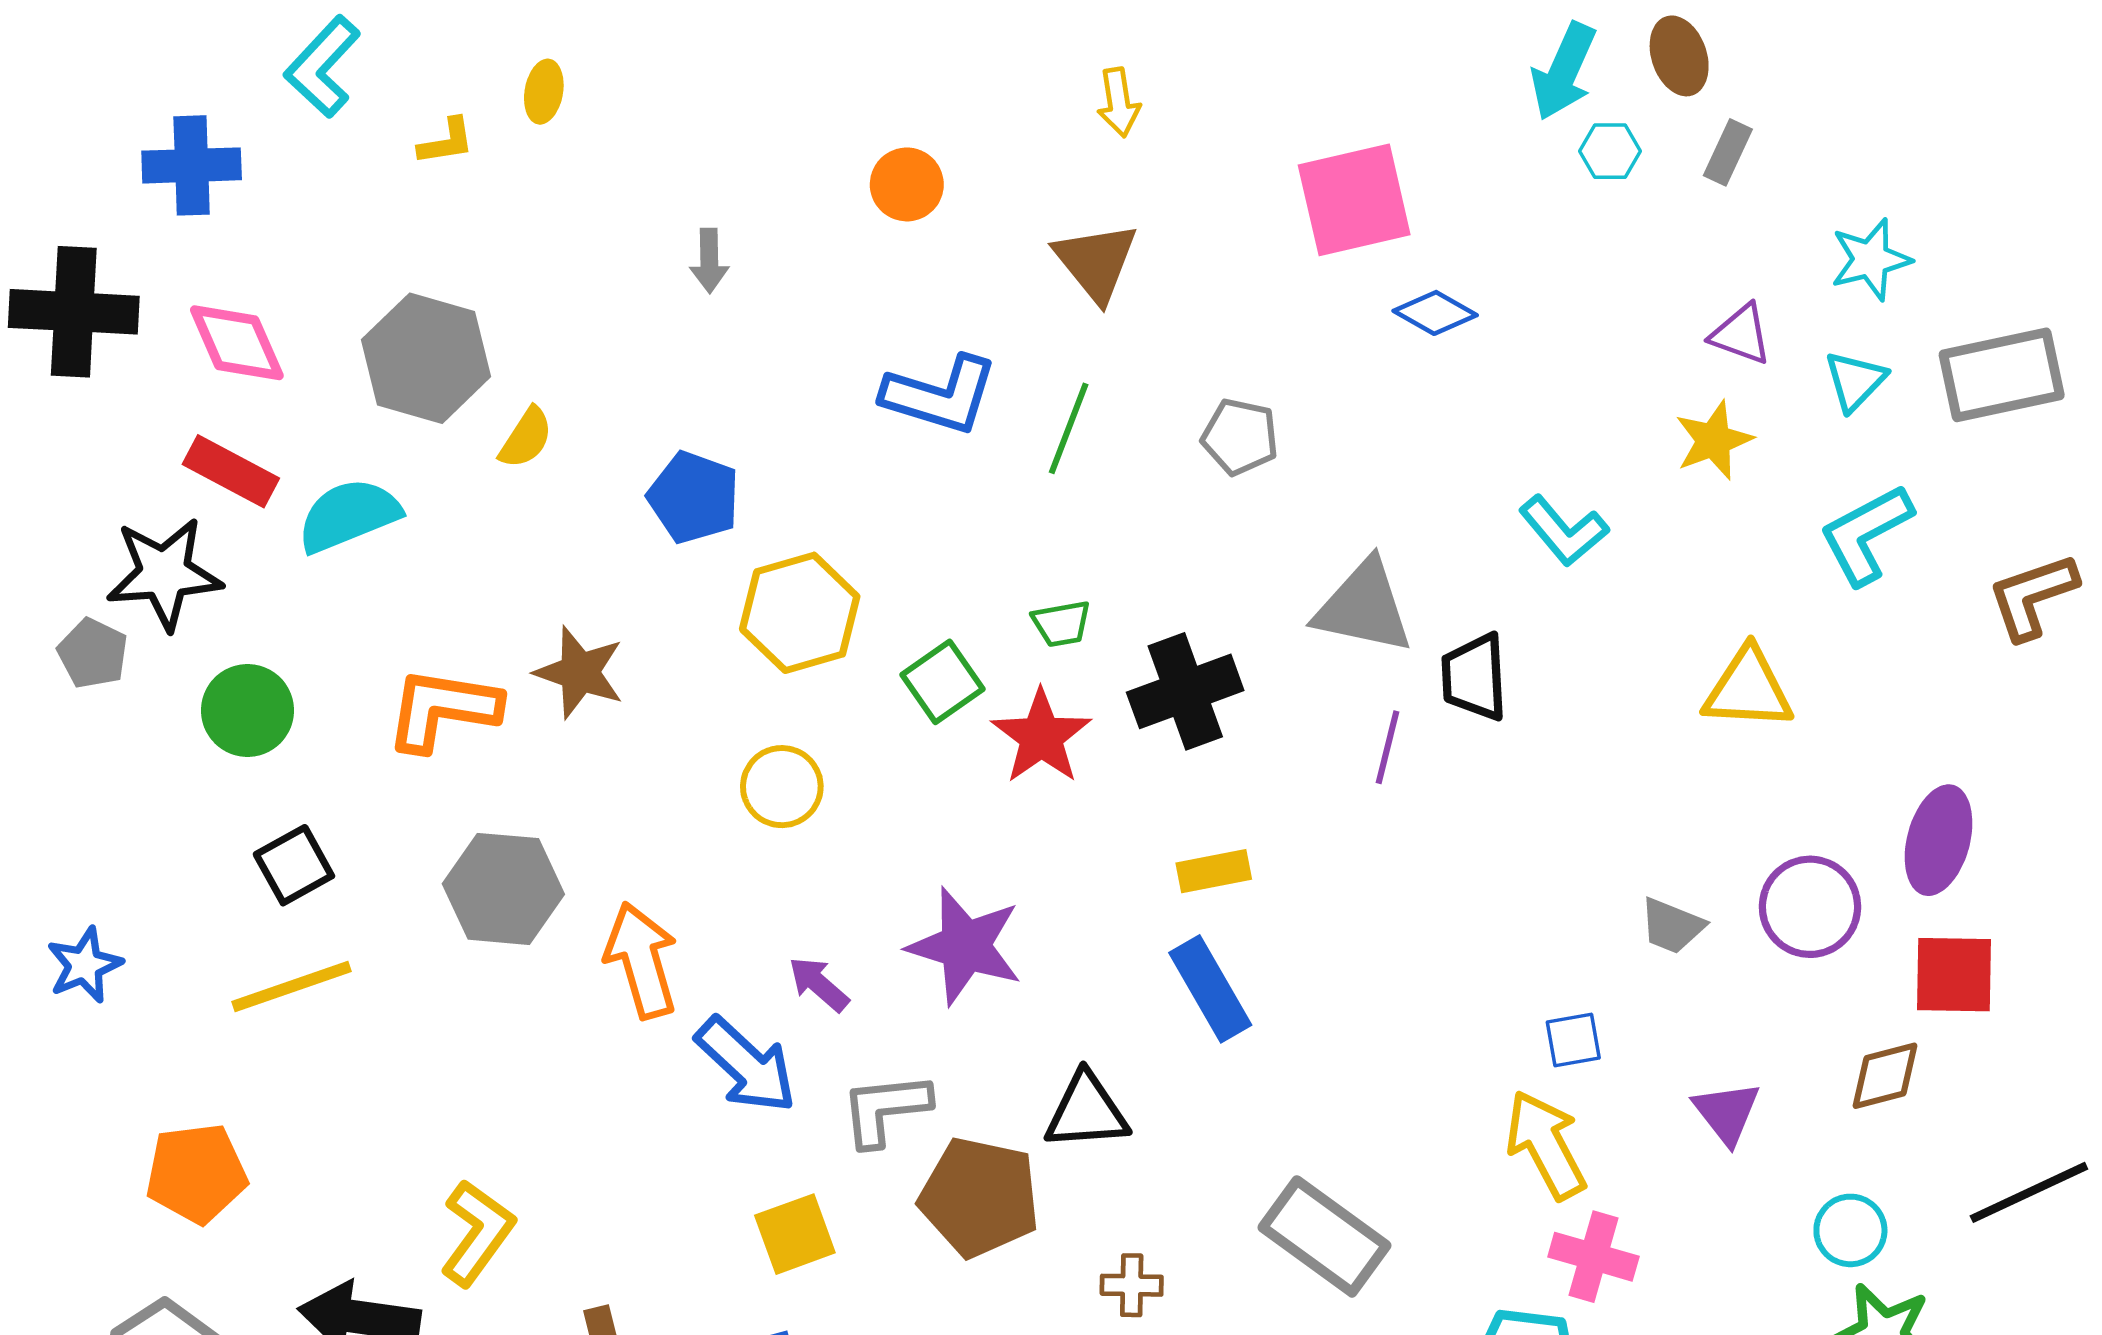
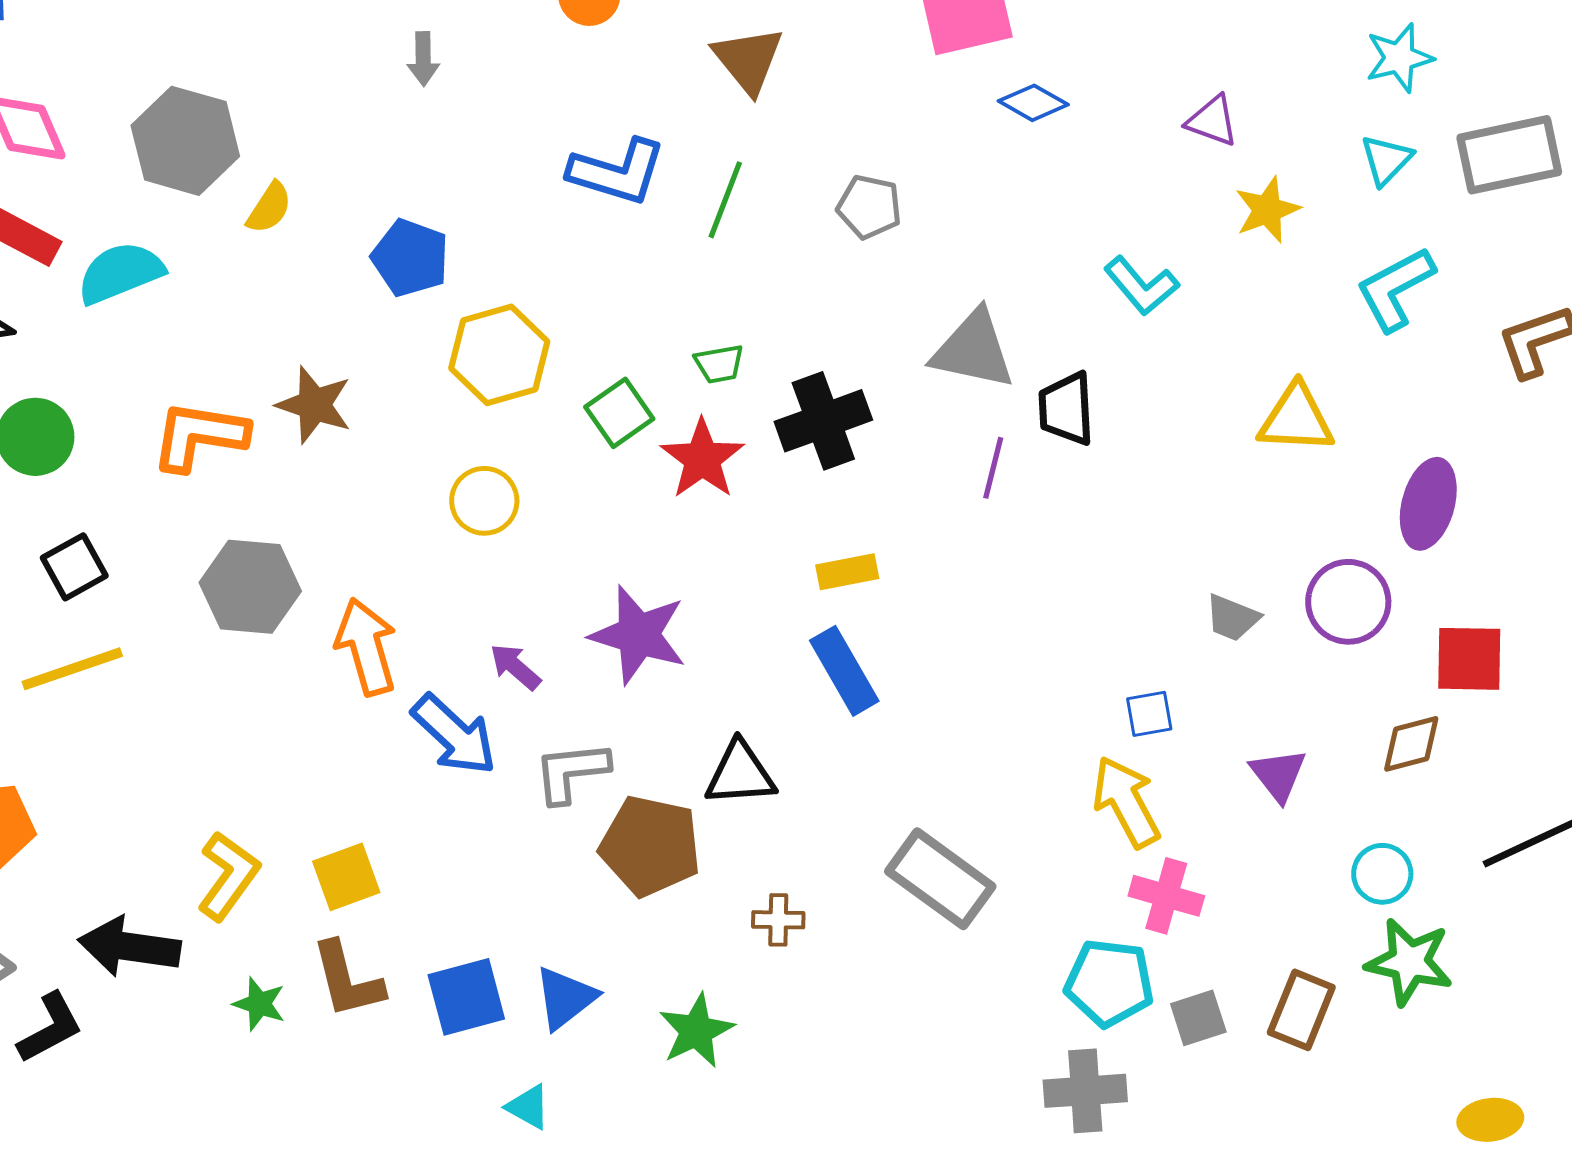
purple triangle: (1741, 334) -> (1212, 121), moved
purple ellipse: (1939, 840) -> (1428, 504), moved
yellow square: (795, 1234) -> (346, 877), moved

